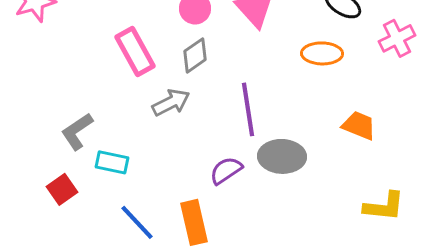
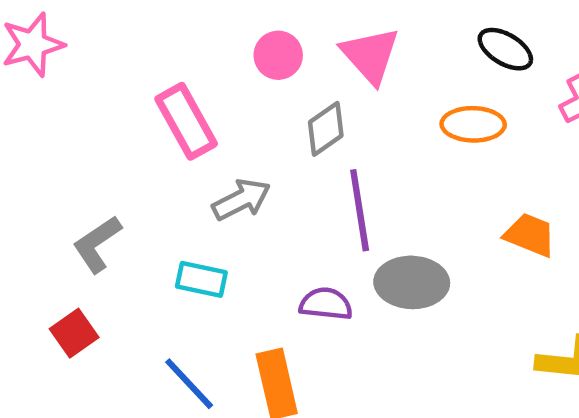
gray diamond: (195, 55) -> (326, 129), moved
cyan rectangle: (112, 162) -> (201, 279), moved
purple semicircle: (226, 170) -> (326, 304), turned 40

